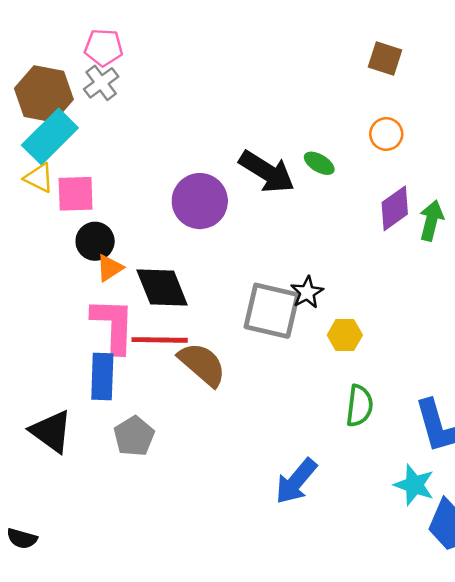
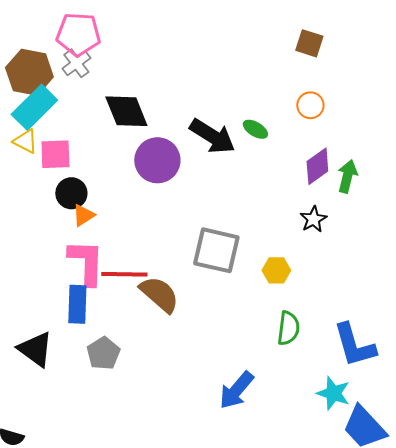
pink pentagon: (104, 48) -> (78, 34), size x1.4
black diamond: (162, 288) -> (126, 111), moved
black star: (307, 292) -> (313, 219), moved

